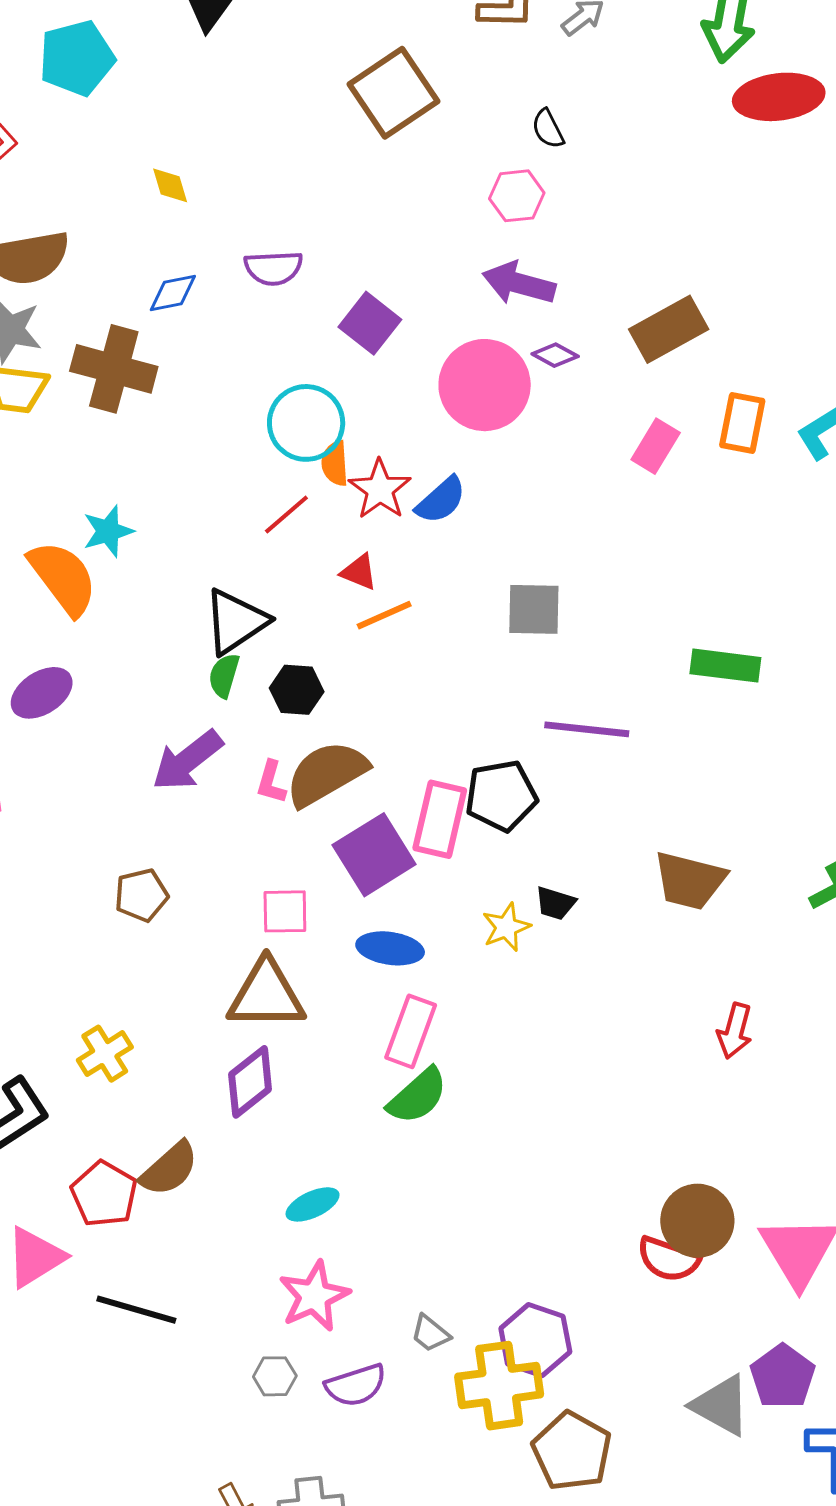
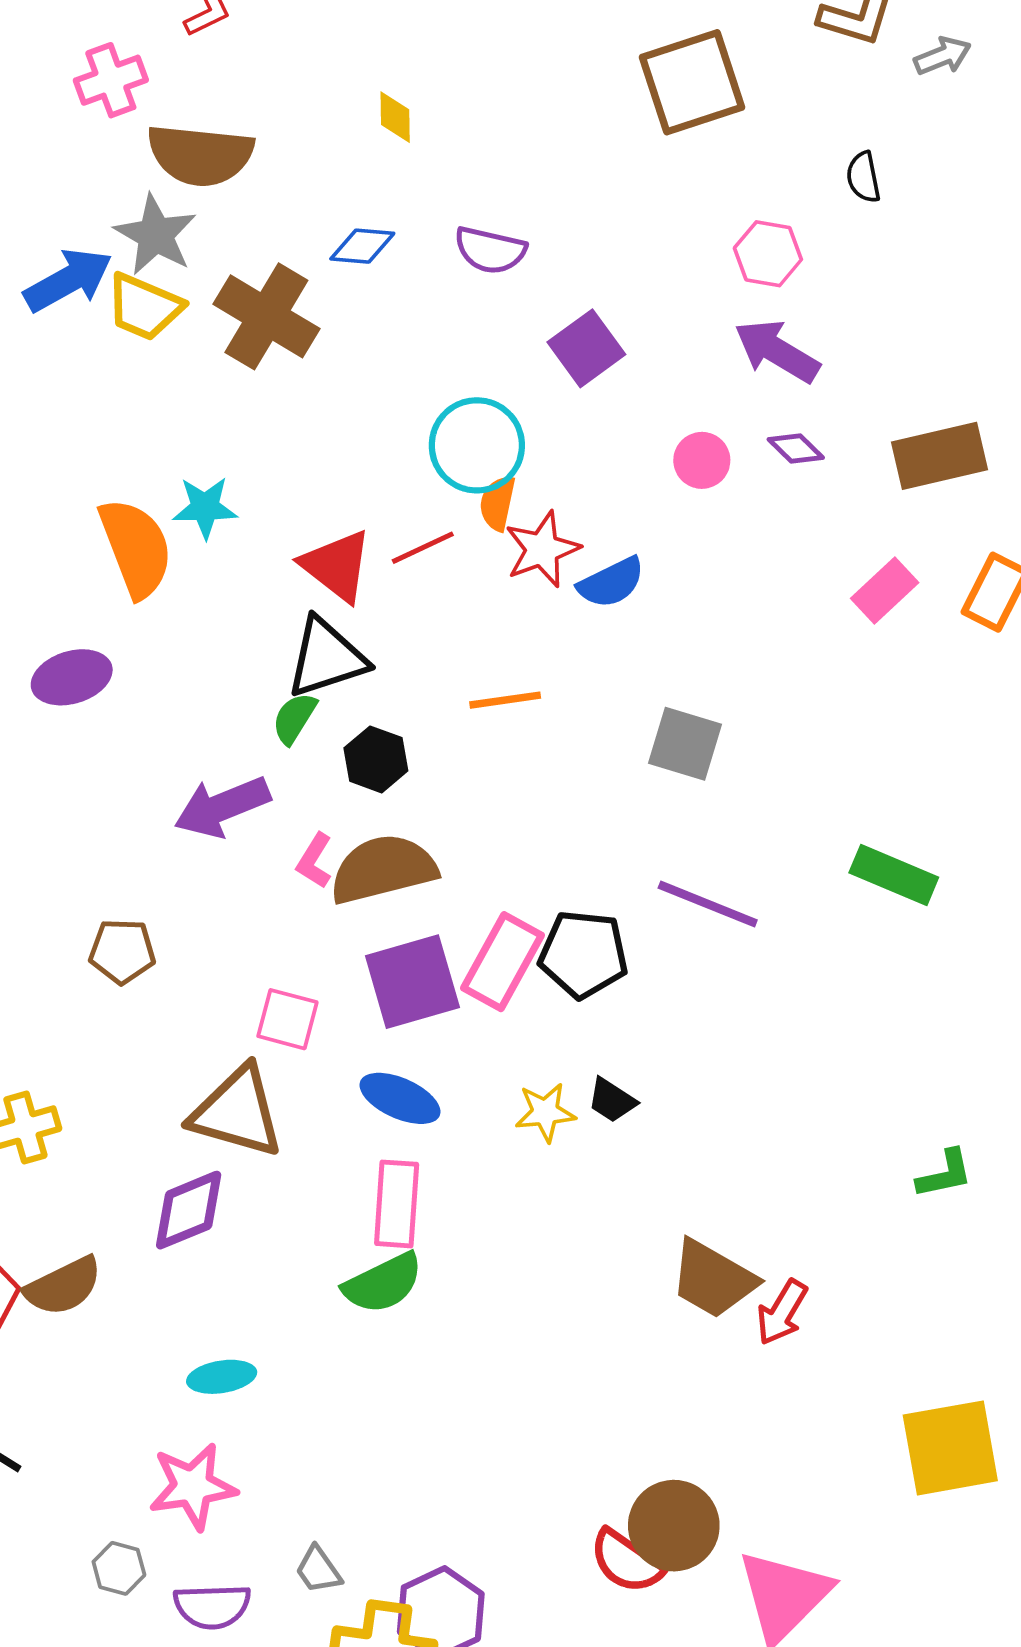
pink hexagon: (517, 196) -> (768, 254), moved
pink circle: (485, 385) -> (702, 460), size x0.5
red triangle: (359, 572) -> (337, 566), moved, size x1.6
brown trapezoid: (690, 881) -> (713, 1279), moved
pink rectangle: (411, 1031) -> (397, 1204), turned -32

